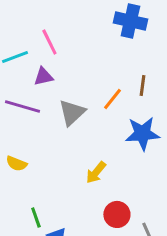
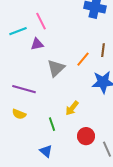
purple line: (22, 106) -> (24, 89), moved
yellow semicircle: (16, 163) -> (19, 114), moved
green line: (36, 217) -> (52, 124), moved

